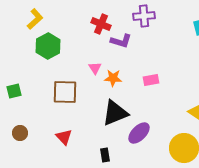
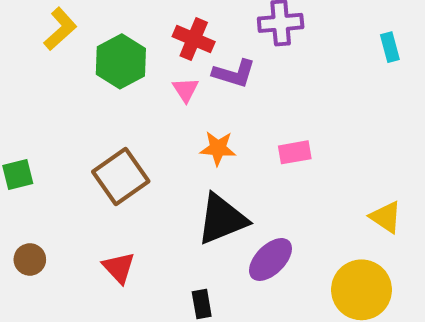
green hexagon: (48, 46) -> (121, 61), moved
pink triangle: (95, 68) -> (186, 90), moved
brown square: (65, 92) -> (121, 177), turned -36

